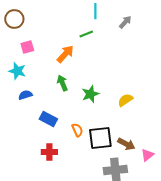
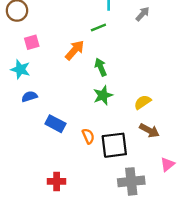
green arrow: (62, 83) -> (101, 67), moved
brown arrow: (126, 144) -> (149, 130), moved
red cross: (49, 152) -> (57, 181), moved

